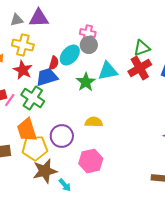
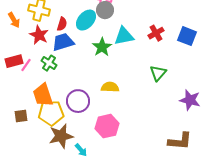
green triangle: (142, 48) -> (158, 73), moved, turned -30
red semicircle: (54, 63) -> (62, 24), moved
red cross: (140, 68) -> (156, 33), size x0.7
green cross: (33, 98) -> (49, 63), size x0.7

